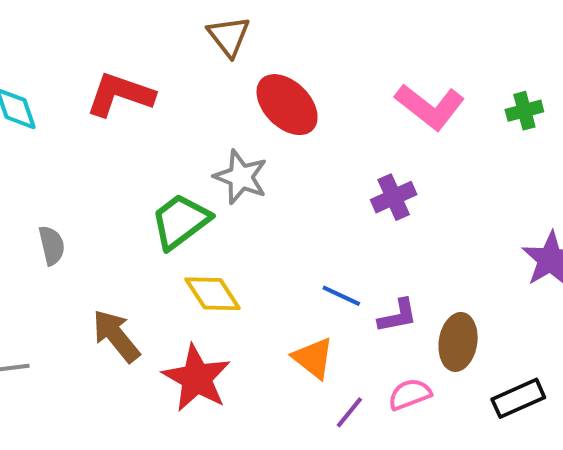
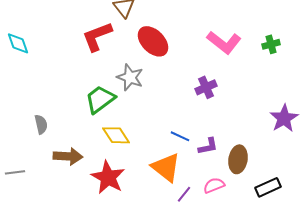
red L-shape: (120, 95) -> (97, 36), moved, turned -40
gray semicircle: (52, 245) -> (41, 124), moved
brown arrow: (116, 336) -> (68, 156), turned 132
orange triangle: (313, 358) -> (166, 167), size x1.4

